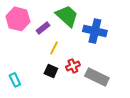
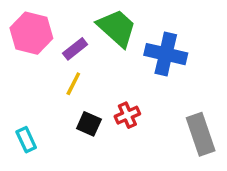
yellow line: (54, 48) -> (73, 84), moved
gray rectangle: (97, 77) -> (201, 134), moved, turned 45

